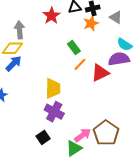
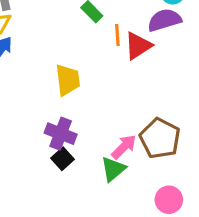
orange line: (80, 64) -> (117, 35), moved, turned -40
purple cross: (54, 112) -> (61, 134), moved

